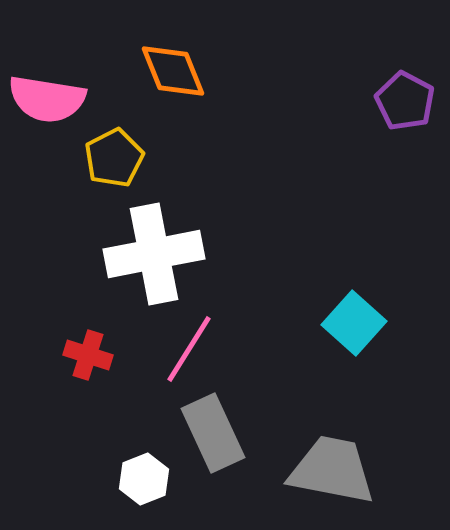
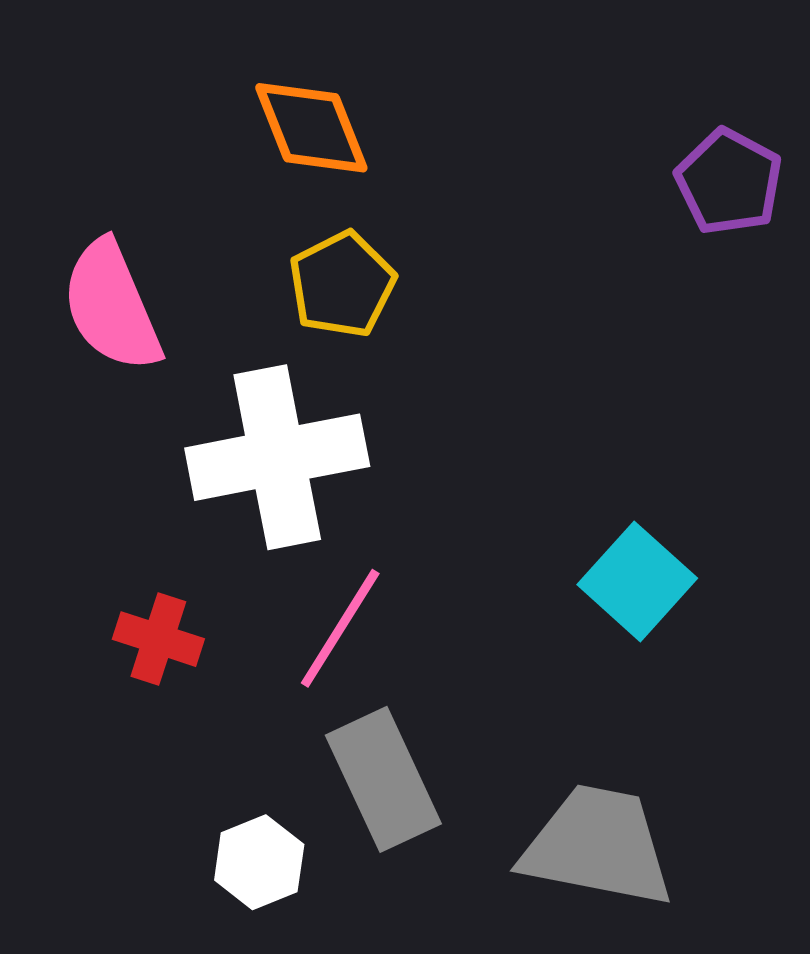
pink semicircle: (47, 99) -> (112, 306), moved, turned 58
yellow pentagon: (114, 158) -> (342, 284), moved

